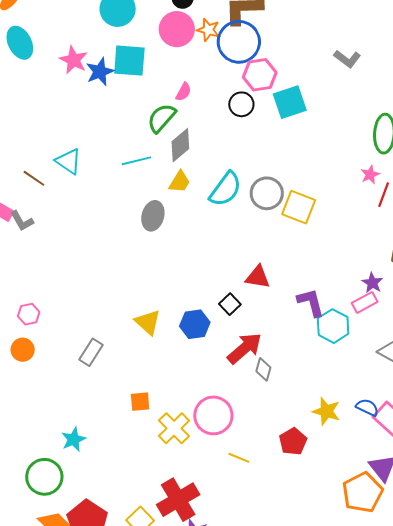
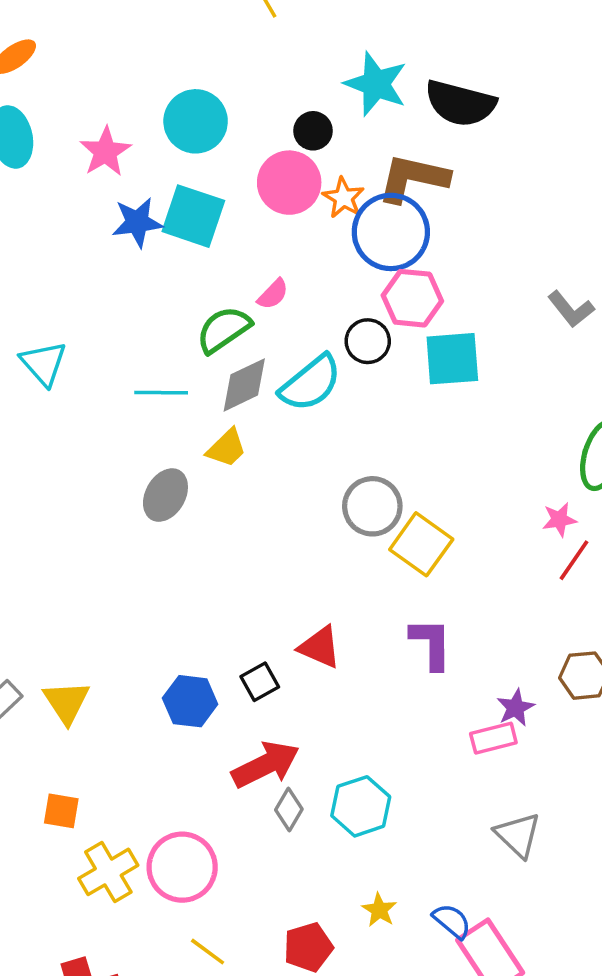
pink star: (74, 60) -> (105, 152), moved
cyan semicircle: (225, 189) -> (311, 383), moved
purple L-shape: (311, 302) -> (431, 644), moved
yellow triangle: (148, 322) -> (66, 702), moved
cyan hexagon: (333, 326) -> (361, 806), moved
yellow star: (326, 411) -> (379, 910), size x0.7

